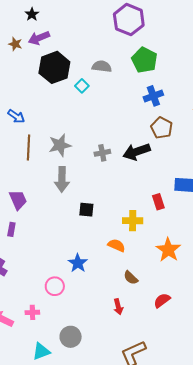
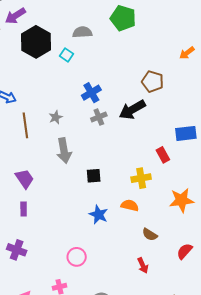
blue cross: (153, 96) -> (91, 93), moved
gray star: (60, 145) -> (56, 117), size x0.6
orange star: (168, 250) -> (181, 200), turned -30
blue star: (78, 263) -> (98, 215), moved

